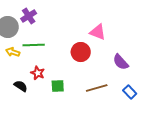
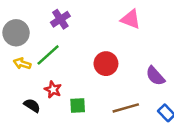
purple cross: (29, 16) -> (60, 19), moved
pink triangle: (98, 32) -> (131, 19), moved
green line: (34, 45) -> (48, 55), turned -40

